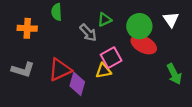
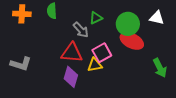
white triangle: (171, 20) -> (157, 18), turned -42
orange cross: (27, 28) -> (22, 14), moved
red triangle: (60, 70) -> (72, 53), moved, turned 30

